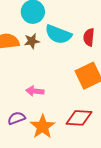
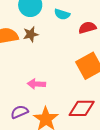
cyan semicircle: (58, 34) -> (62, 14), moved, size x0.6
red semicircle: (89, 37) -> (87, 28), turned 72

